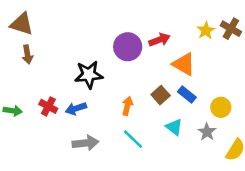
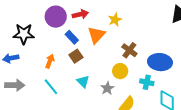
brown cross: (231, 29) -> (129, 50), moved
yellow star: (206, 31) -> (115, 20), moved
orange triangle: (184, 64) -> (96, 35), turned 36
blue rectangle: (187, 94) -> (72, 37), moved

